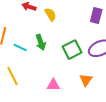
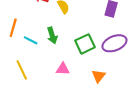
pink triangle: (53, 85) -> (63, 69), moved

